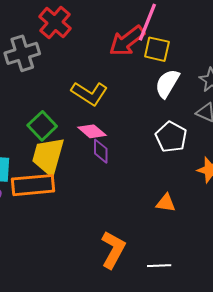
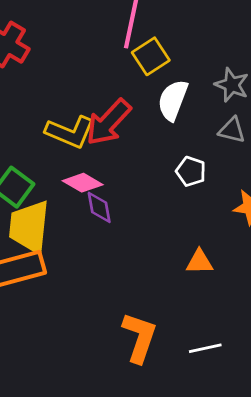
red arrow: (127, 41) -> (108, 122), moved
yellow square: (157, 49) -> (151, 56), turned -36
white pentagon: (171, 137) -> (191, 171), size x0.7

